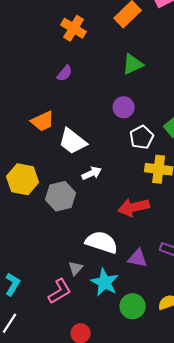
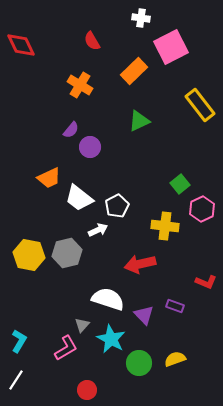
purple circle: (124, 107) -> (90, 147), moved
white pentagon: (142, 137) -> (117, 206), moved
yellow hexagon: (23, 179) -> (29, 255), moved
purple triangle: (138, 258) -> (144, 315), turned 35

